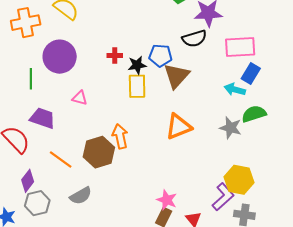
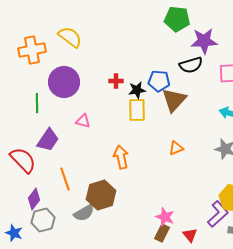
purple trapezoid: (43, 118) -> (48, 140), turned 105
orange triangle: (178, 127) -> (176, 148), size x0.6
brown hexagon: (99, 152) -> (101, 195), moved
orange line: (61, 160) -> (65, 179), turned 35

